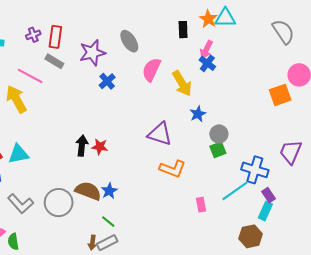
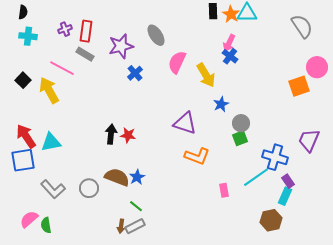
black rectangle: (183, 30) -> (213, 11), moved
gray circle: (59, 203) -> (89, 188), size x0.7

